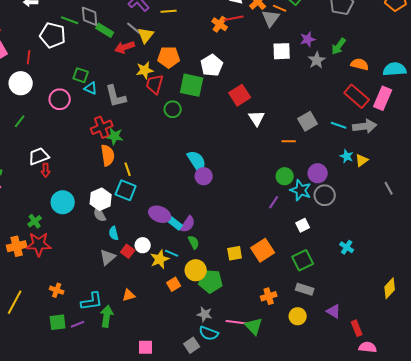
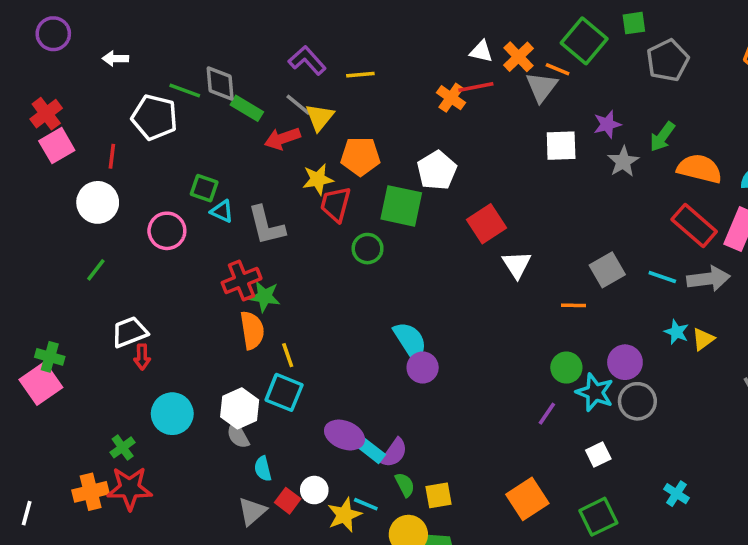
orange semicircle: (360, 64) -> (700, 169), size x1.4
yellow square: (235, 253) -> (439, 495), moved

